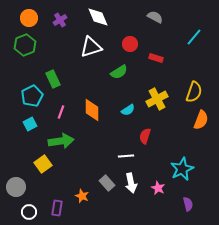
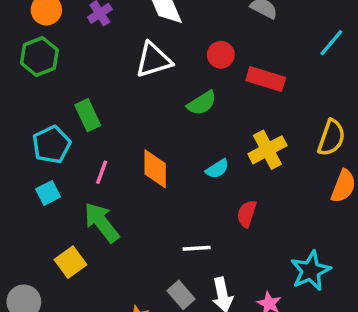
red rectangle: (156, 58) -> (266, 79), size x1.5
green arrow: (61, 141) -> (102, 222), turned -120
white line: (126, 156) -> (197, 248), moved

